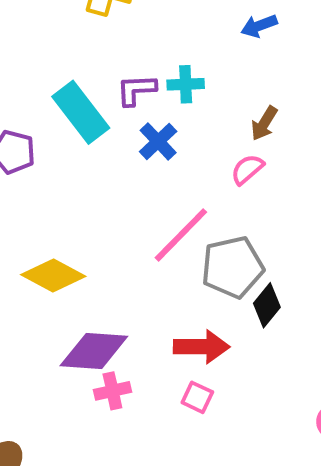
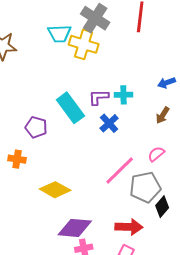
blue arrow: (259, 26) -> (167, 83), moved
pink semicircle: (247, 169) -> (156, 154), moved

